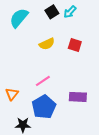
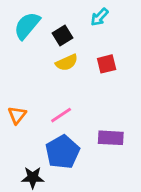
black square: (52, 12) -> (63, 36), moved
red square: (75, 45) -> (107, 64), turned -32
orange triangle: (12, 94) -> (17, 115), moved

